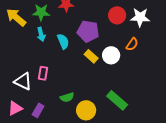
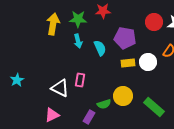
yellow arrow: (16, 17) -> (53, 24), turned 60
yellow rectangle: (91, 56) -> (128, 63), turned -48
purple rectangle: (38, 110) -> (89, 117), moved
yellow circle: (86, 110) -> (123, 96), moved

